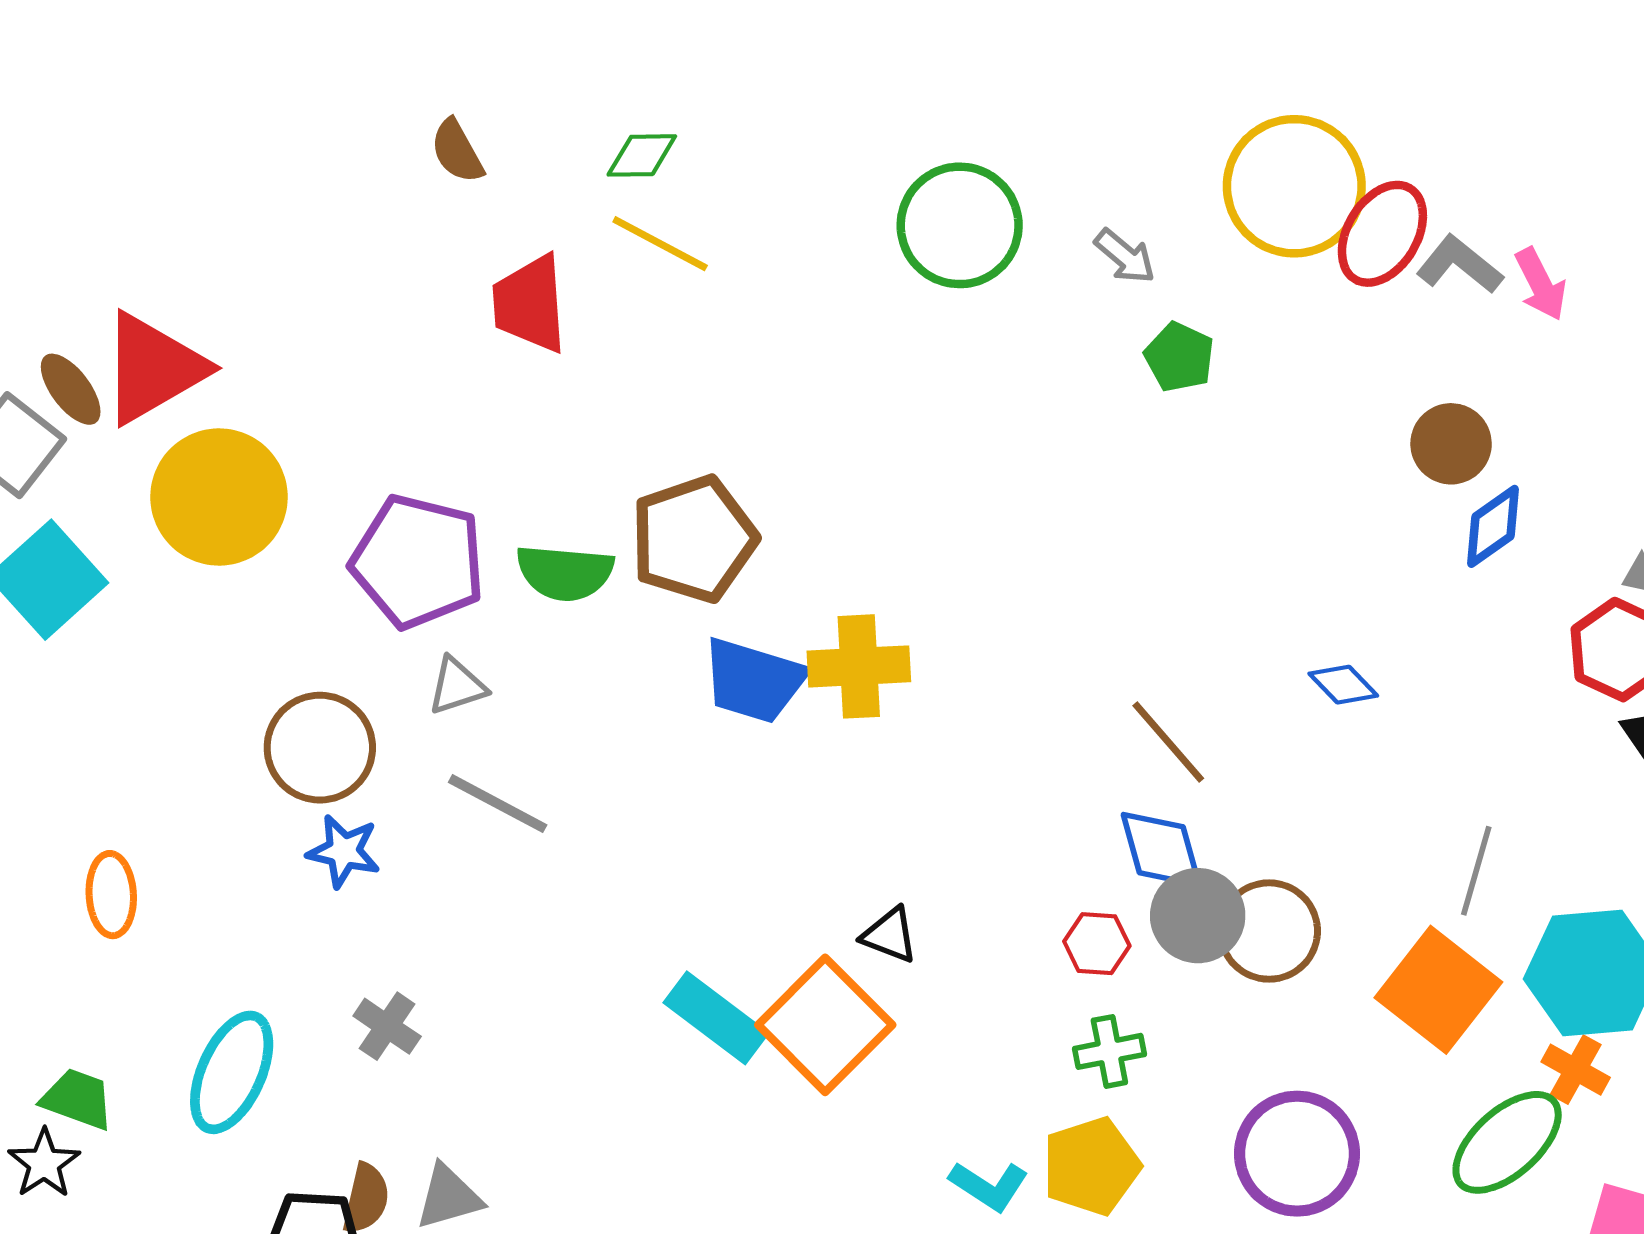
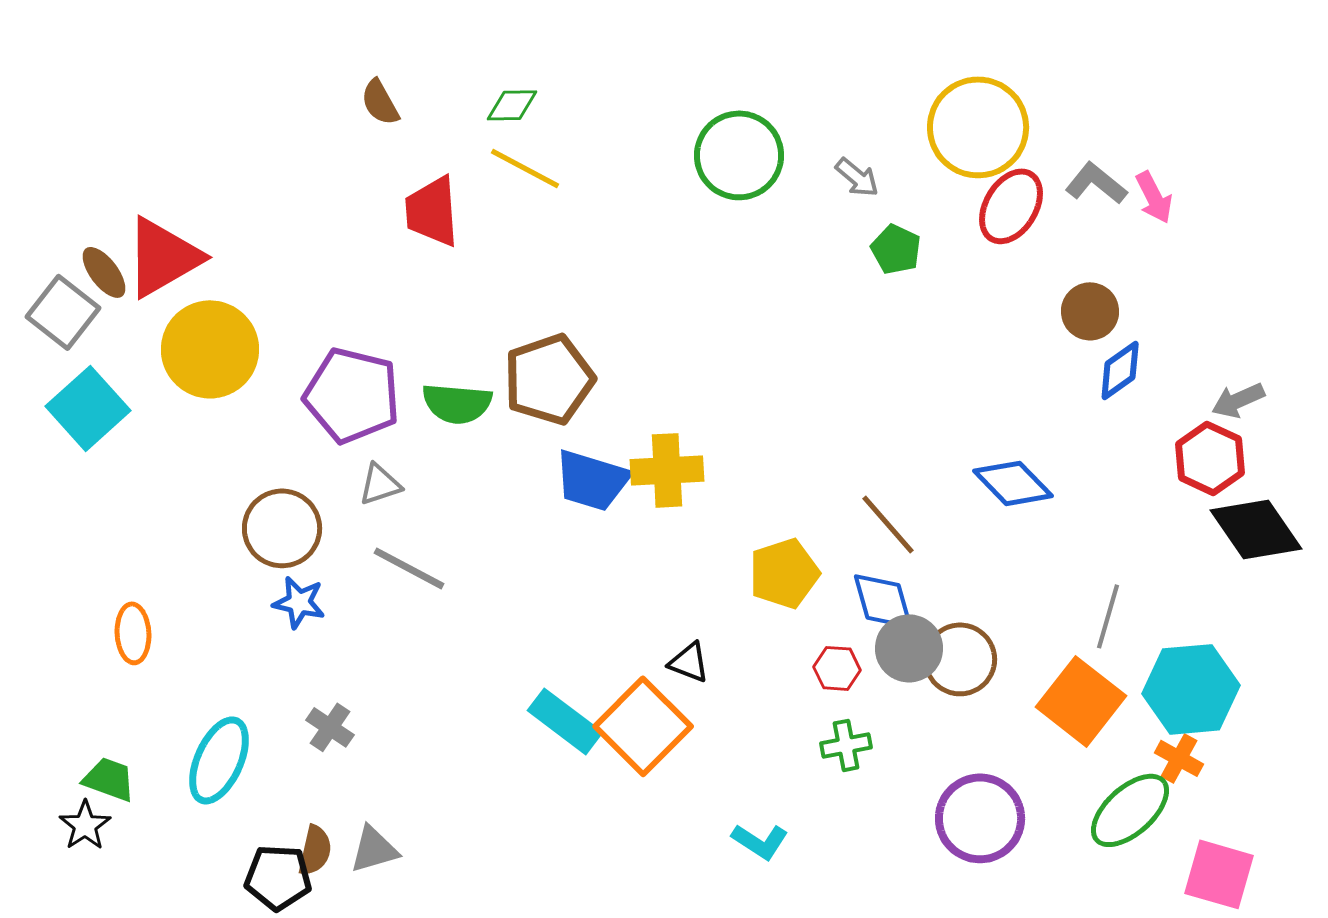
red ellipse: (1382, 234) -> (1011, 206), moved
blue diamond: (1343, 685) -> (1013, 483), size x1.6
yellow pentagon: (1091, 1166) -> (784, 573), moved

